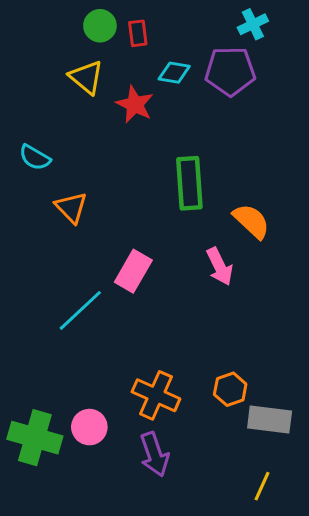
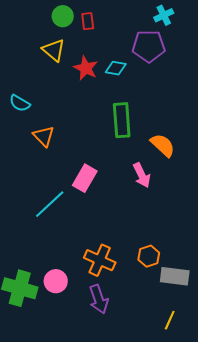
cyan diamond: (174, 73) -> (116, 68), moved

